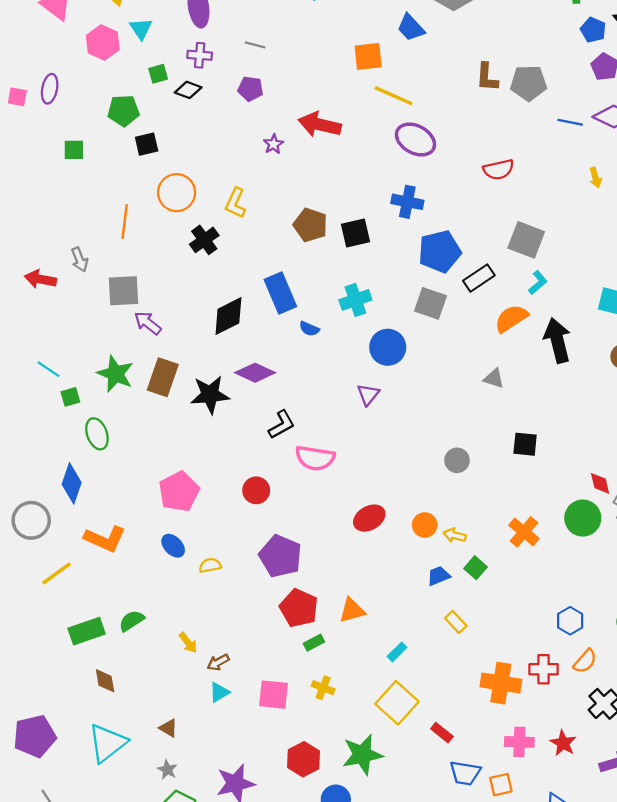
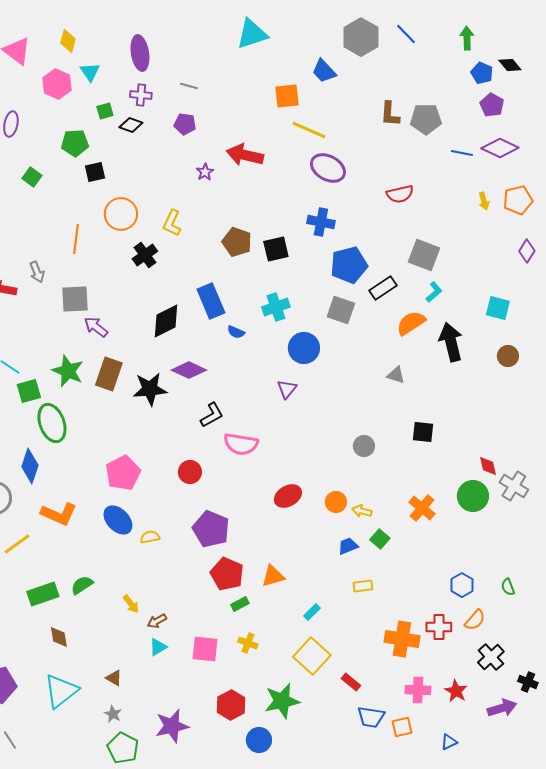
green square: (74, 150) -> (32, 177), turned 36
green square: (70, 397) -> (29, 391), size x1.4
green ellipse: (97, 434) -> (52, 423), size x1.4
blue ellipse: (173, 546) -> (118, 520), size x1.4
yellow rectangle: (456, 622) -> (363, 586), turned -54

